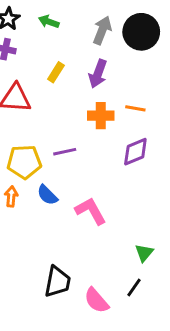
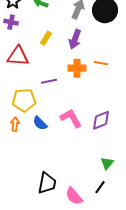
purple line: (65, 152) -> (49, 81), moved
purple diamond: (135, 152) -> (101, 120), moved
pink L-shape: (91, 211) -> (71, 118), moved

